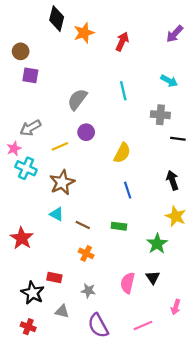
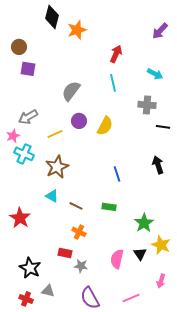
red arrow: (122, 42) -> (116, 54), moved
yellow semicircle: (122, 153) -> (105, 126), moved
yellow star: (176, 216) -> (161, 245), moved
red rectangle: (54, 277) -> (65, 253), moved
gray triangle: (62, 311) -> (48, 291), moved

